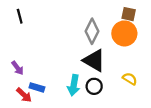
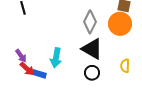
yellow semicircle: (130, 79) -> (125, 66), turned -120
cyan arrow: (74, 85) -> (56, 58), moved
red arrow: (24, 95) -> (27, 69), moved

